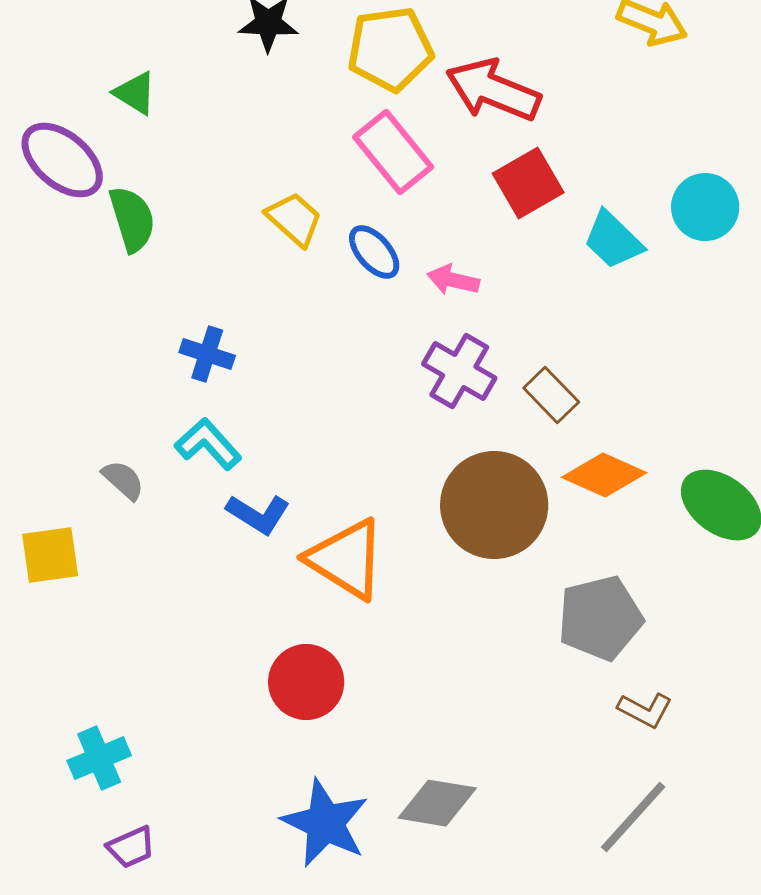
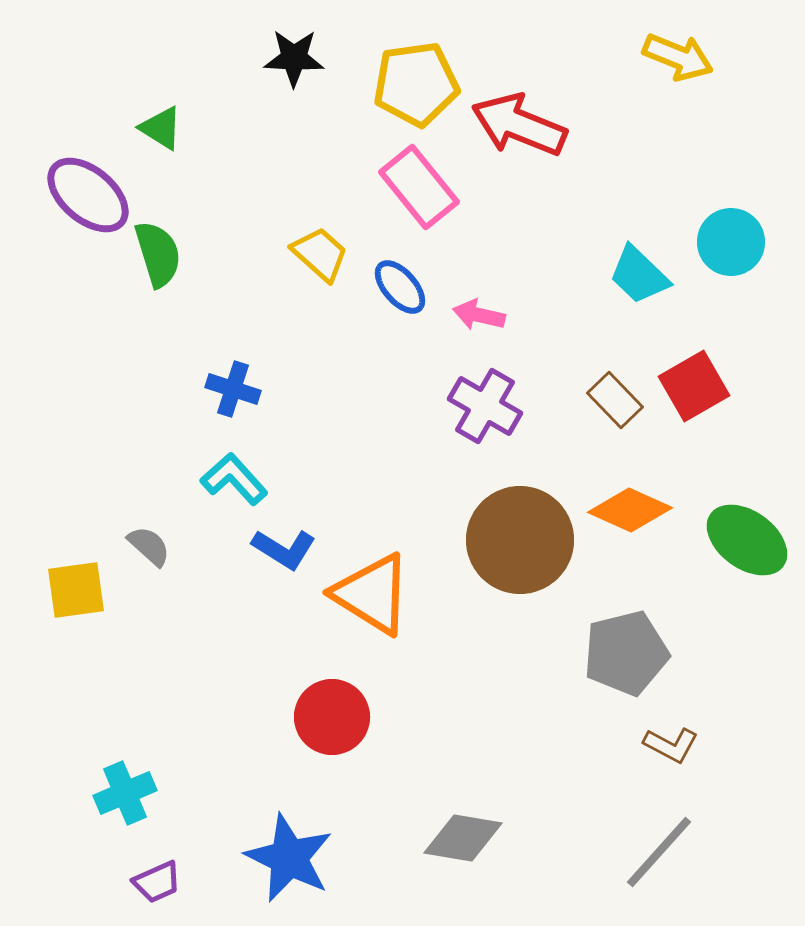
red square: (528, 183) -> (694, 386), moved
brown rectangle: (551, 395) -> (615, 400), moved
gray semicircle: (123, 480) -> (149, 546), moved
blue star: (325, 823) -> (289, 858), moved

